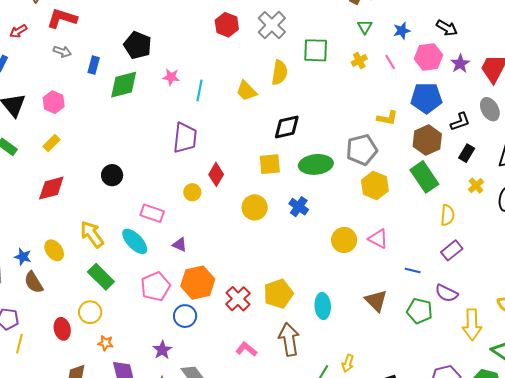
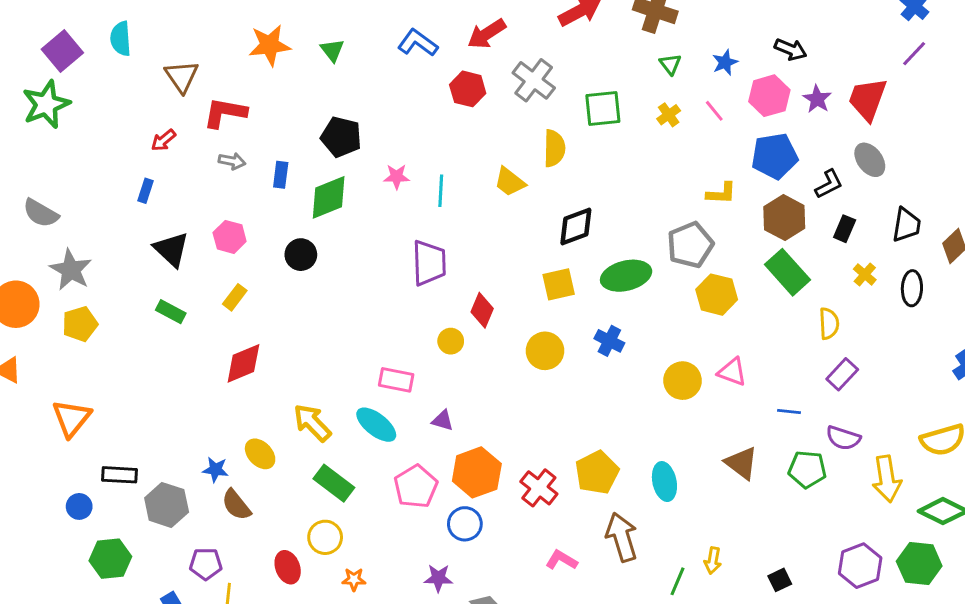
black circle: (112, 175) -> (301, 255), moved
purple star: (162, 350) -> (438, 578), turned -30

